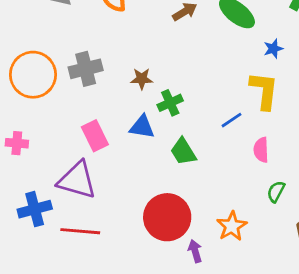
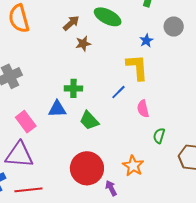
blue star: (273, 49) -> (146, 41), moved
brown star: (142, 79) -> (83, 44), moved
green cross: (170, 103) -> (73, 88), turned 36

